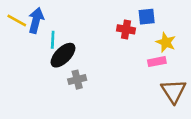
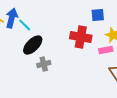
red cross: (126, 29) -> (81, 37), moved, size x1.5
cyan line: (53, 40) -> (25, 25), moved, turned -48

